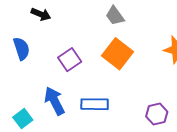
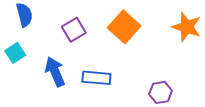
cyan square: (23, 119) -> (15, 53), moved

